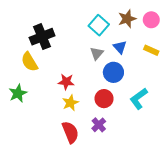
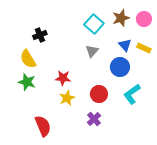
black cross: (42, 37) -> (40, 35), size x0.6
blue triangle: (120, 47) -> (125, 45), moved
blue circle: (113, 72) -> (120, 67), moved
green star: (18, 93) -> (27, 82), moved, turned -30
red semicircle: (70, 132) -> (43, 126), moved

